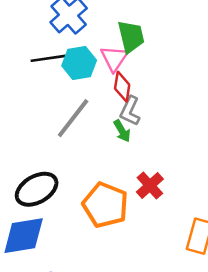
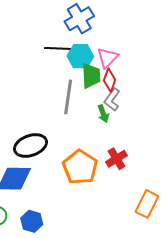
green trapezoid: (131, 37) -> (91, 76), moved
gray line: (73, 118) -> (68, 97), turned -40

